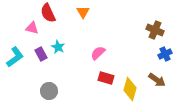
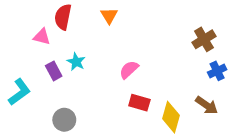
red semicircle: (48, 13) -> (63, 17), turned 36
brown cross: (155, 30) -> (204, 39), turned 36
cyan L-shape: (15, 57) -> (19, 92), moved

